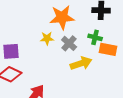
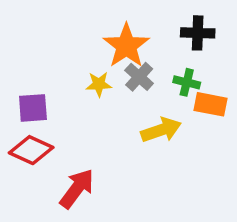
orange star: (62, 17) -> (126, 46), turned -30
gray cross: (69, 43) -> (139, 77), moved

